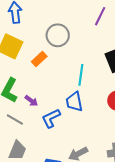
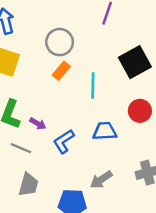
orange rectangle: (39, 59) -> (61, 71), moved
blue trapezoid: (74, 102) -> (105, 131), moved, turned 105

